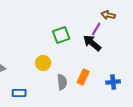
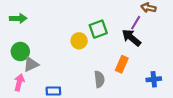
yellow circle: (43, 63) -> (79, 41), moved
orange rectangle: (83, 77) -> (122, 64), moved

